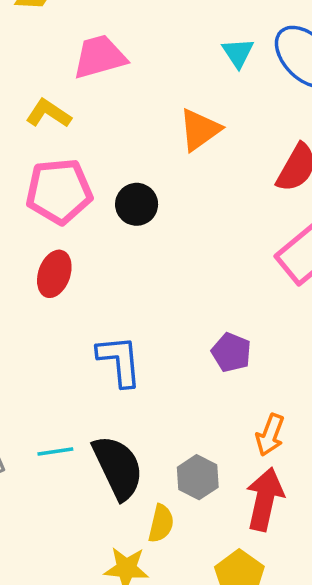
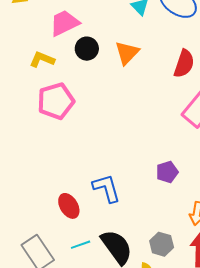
black circle: (137, 204) -> (87, 49), moved
red ellipse: (54, 274) -> (69, 206), moved, turned -40
purple pentagon: (231, 352) -> (167, 172), turned -30

